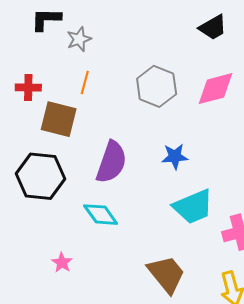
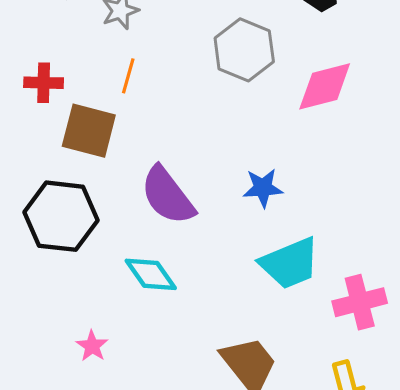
gray hexagon: (157, 86) -> (244, 50), moved
purple semicircle: (111, 162) -> (168, 196), turned 123

